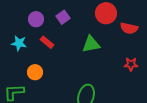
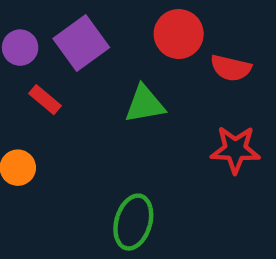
purple square: (63, 17) -> (81, 43), size x1.6
red star: (131, 64) -> (235, 150), size x1.5

